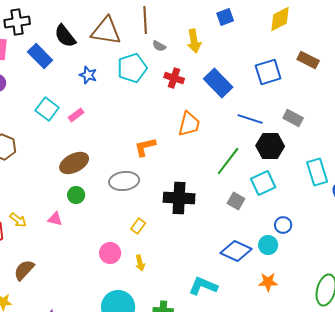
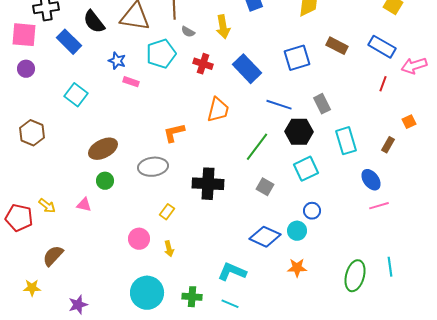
pink rectangle: (76, 115) -> (131, 82), moved, turned 56
gray rectangle: (293, 118) -> (322, 104), turned 36
cyan rectangle: (317, 172) -> (346, 141), moved
cyan square: (263, 183) -> (306, 169), moved

